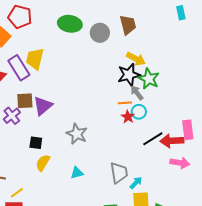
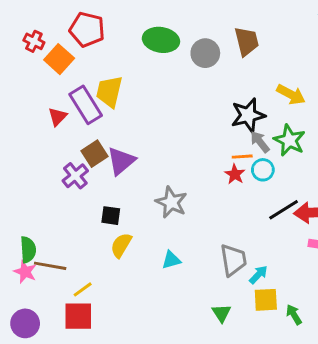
yellow arrow: (136, 59) -> (291, 95), moved
green star: (149, 79) -> (289, 140), moved
brown square: (25, 101) -> (95, 154), turned -30
red star: (128, 117) -> (235, 174), moved

